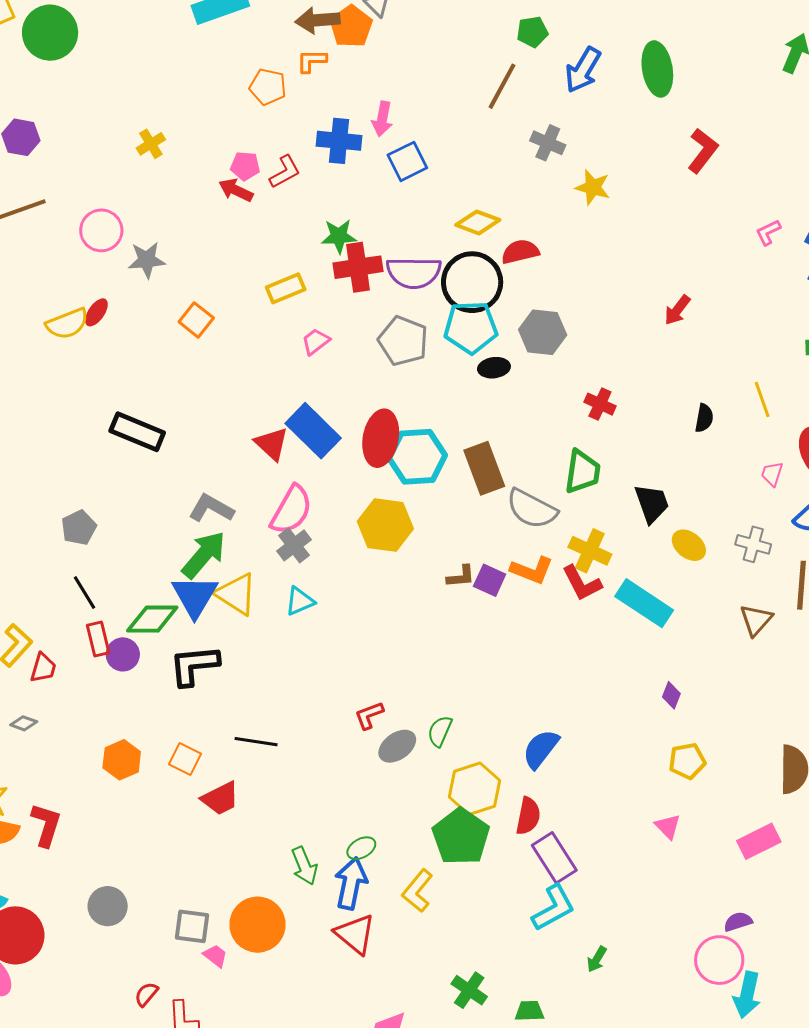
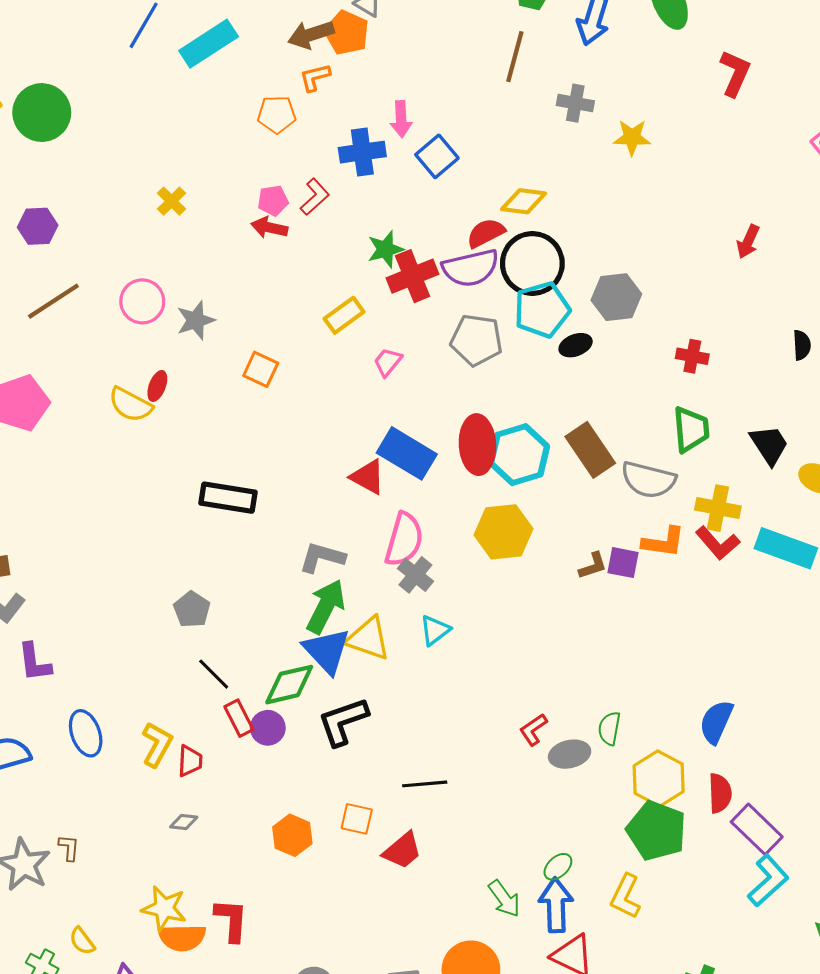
red semicircle: (520, 252) -> (486, 233), moved
yellow semicircle: (67, 324) -> (130, 405), turned 63
gray ellipse: (397, 746) -> (570, 754), turned 36

